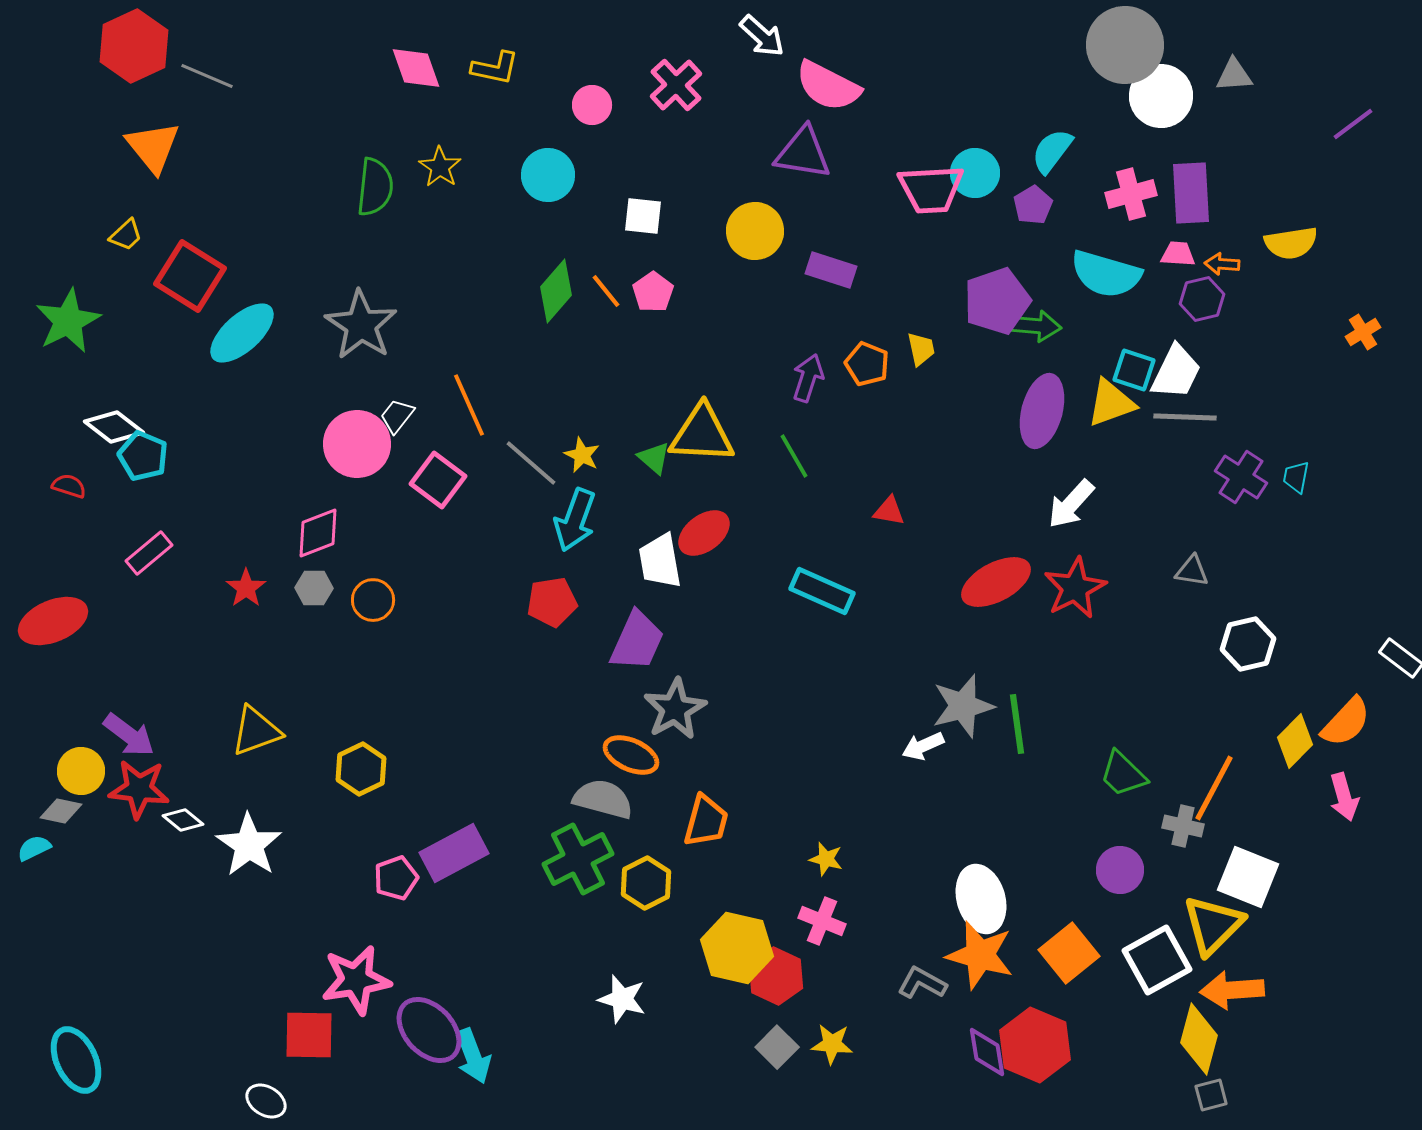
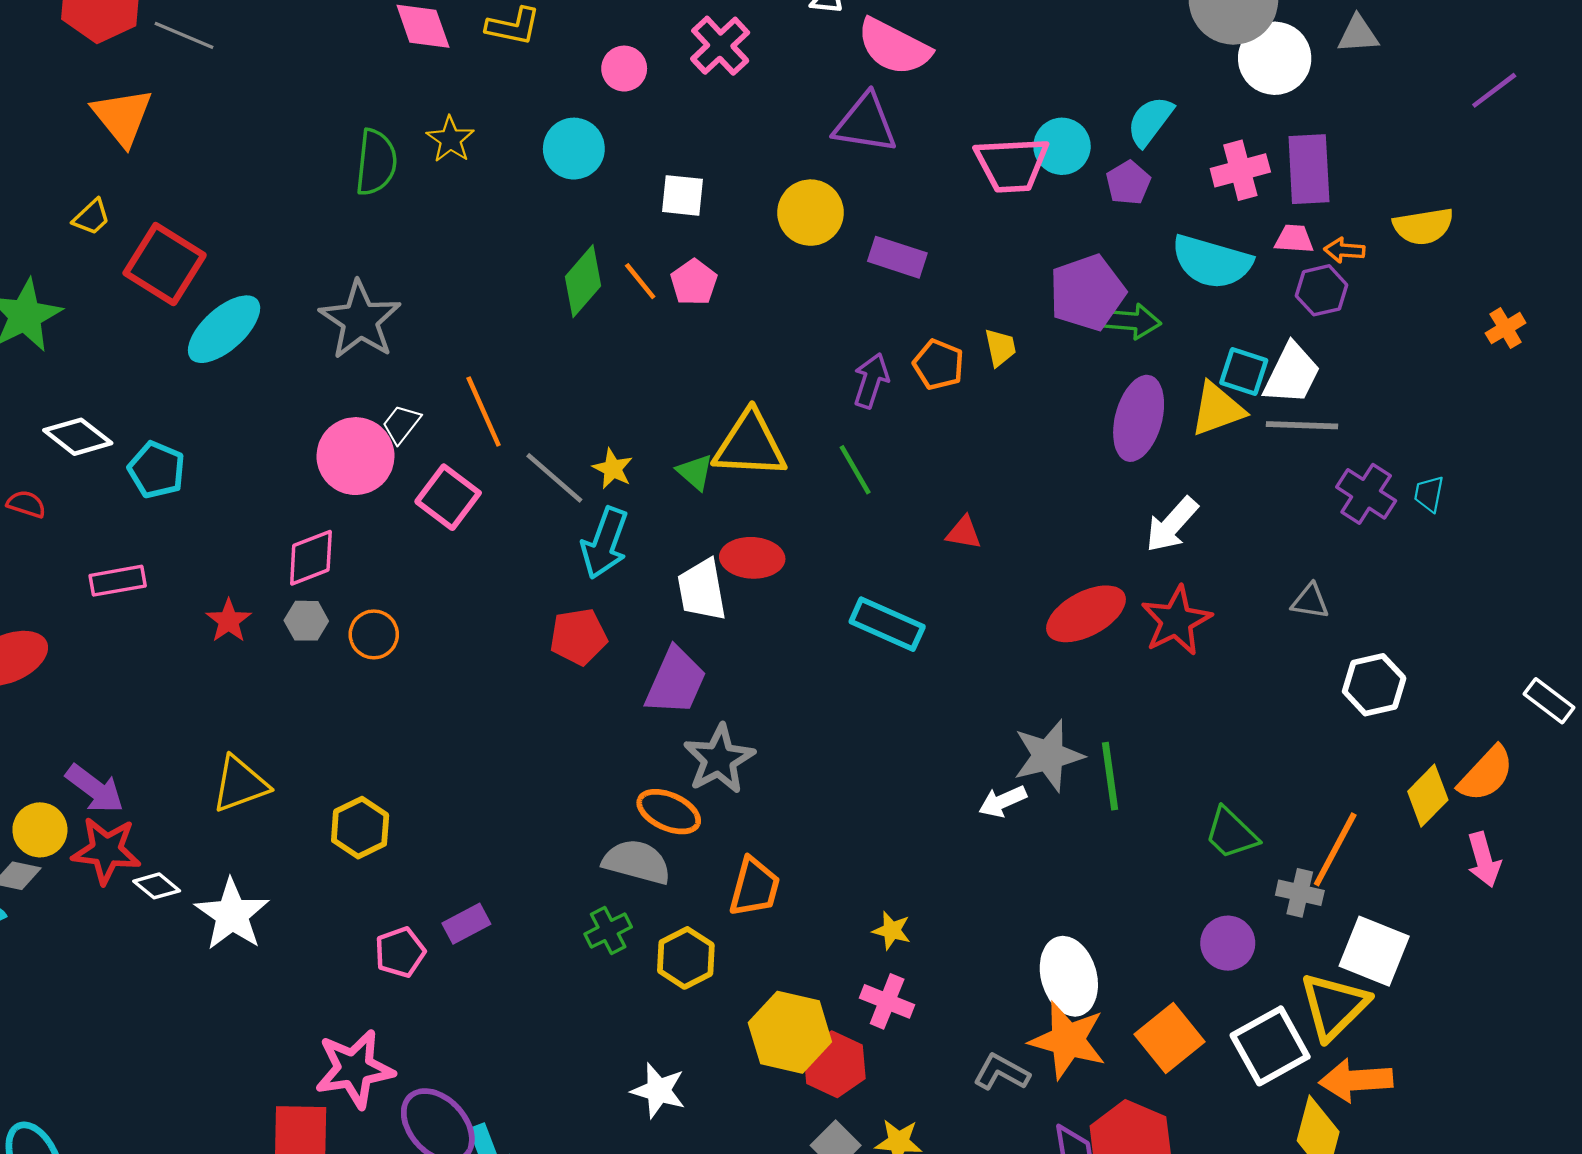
cyan pentagon: (143, 456) -> (157, 470), moved
red ellipse: (704, 533) -> (752, 558), turned 40
pink rectangle: (149, 553) -> (118, 581), turned 30
purple rectangle: (454, 853) -> (466, 924), size x0.6
green cross: (578, 859) -> (608, 931), size x0.6

